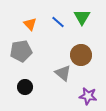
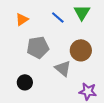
orange triangle: (30, 24) -> (22, 19), moved, turned 40
gray pentagon: (21, 51) -> (38, 47), moved

